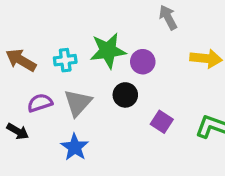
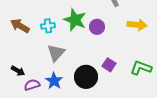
green star: (108, 51) -> (75, 20), turned 30
black circle: (125, 95) -> (86, 77), moved, size x1.5
purple semicircle: (40, 103) -> (32, 85), moved

